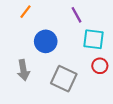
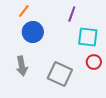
purple line: (76, 15) -> (72, 14), turned 49
blue circle: (46, 41) -> (33, 32), moved

